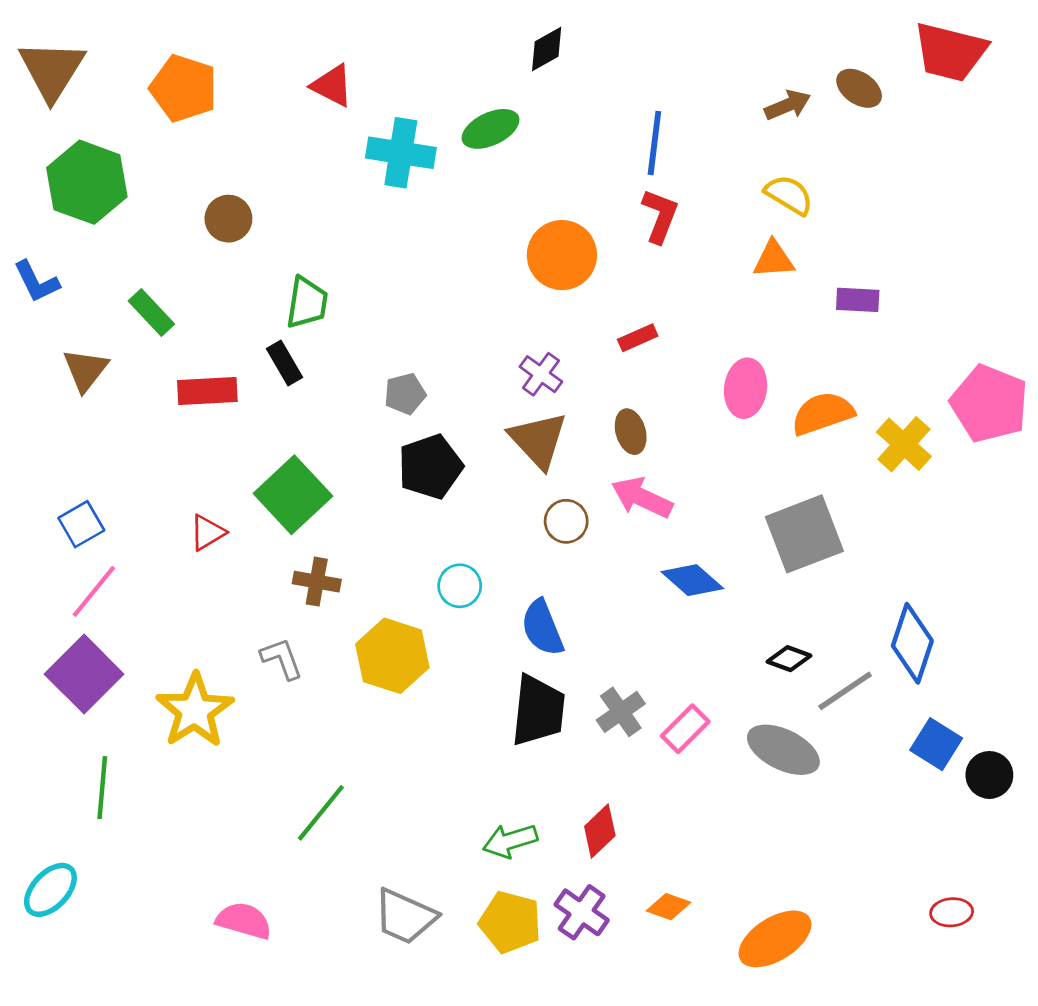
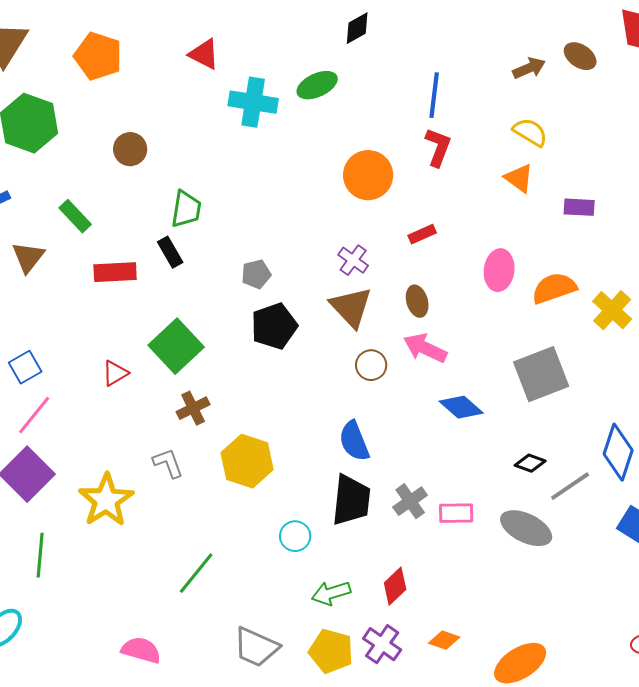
orange triangle: (774, 259) -> (519, 178), turned 40
brown cross: (317, 582) -> (193, 408), turned -36
cyan circle: (460, 586) -> (295, 536), moved
pink rectangle: (685, 729) -> (456, 513), turned 44

